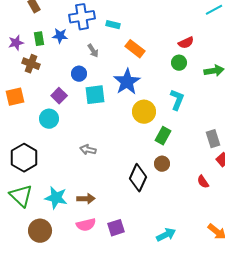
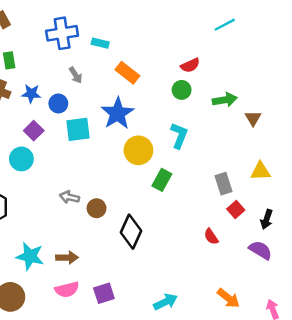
blue star: (60, 36) -> (31, 94), moved
brown circle: (162, 164) -> (97, 208), moved

